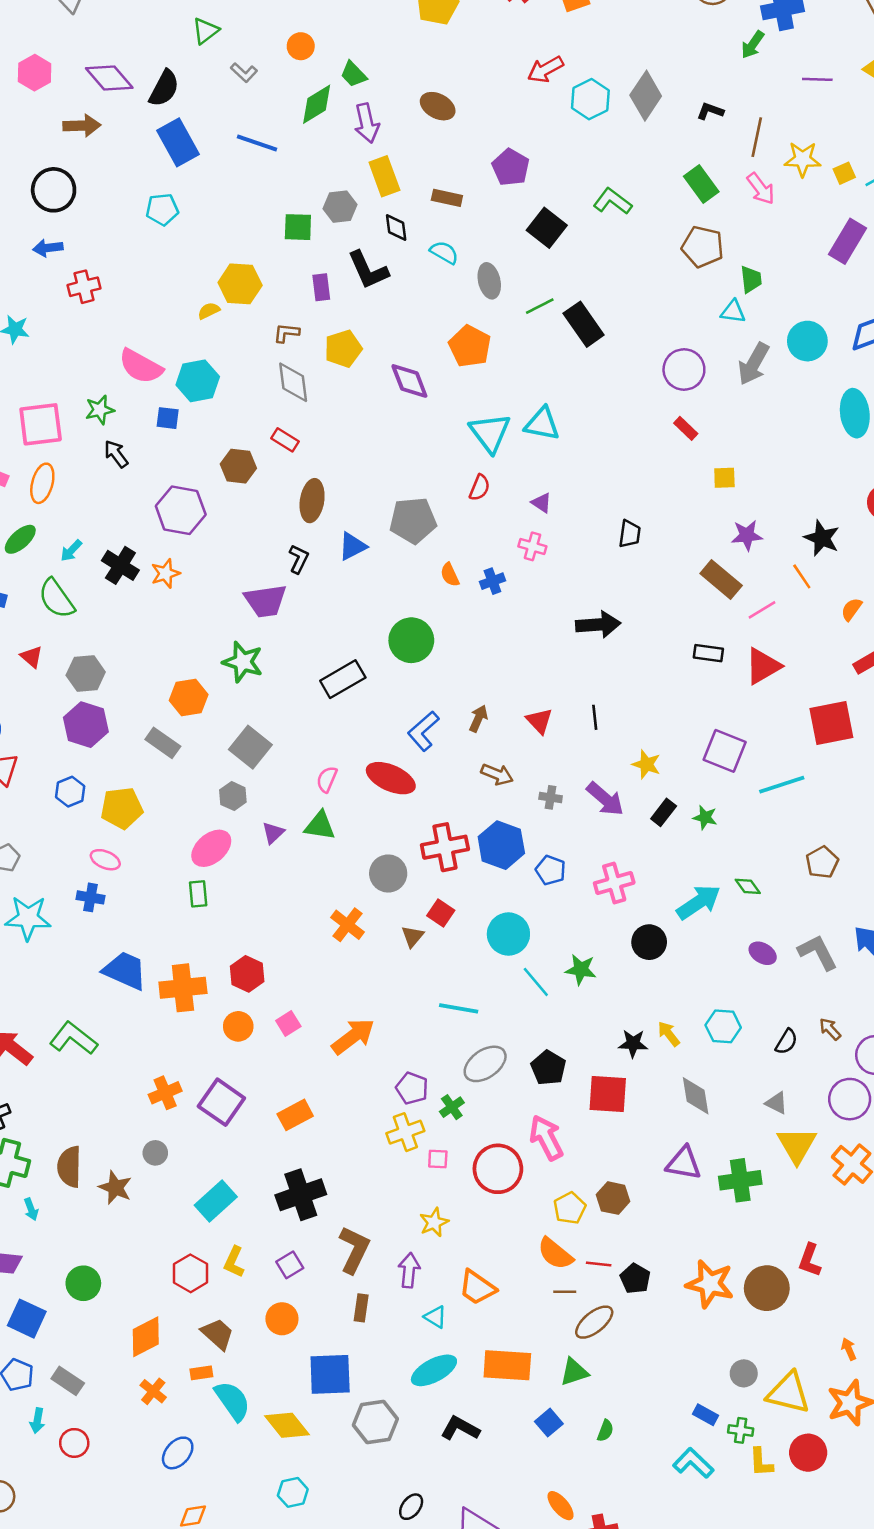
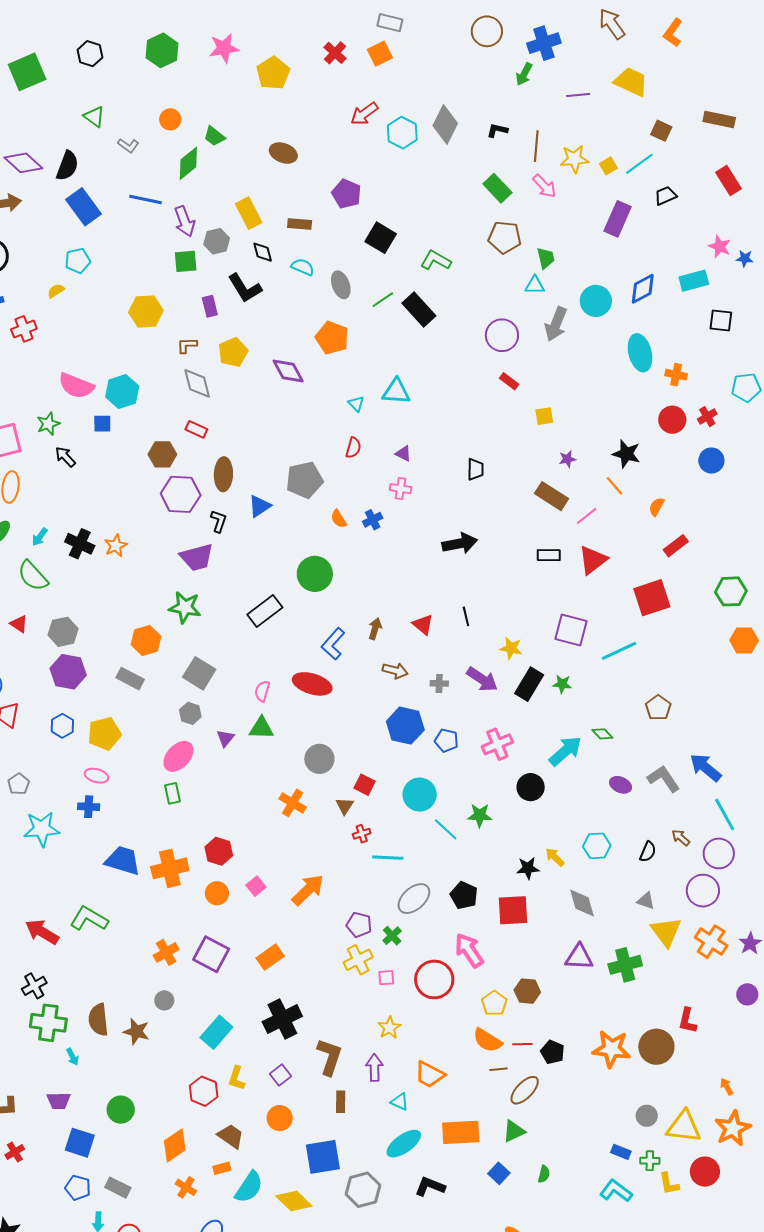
green triangle: (206, 31) -> (94, 117), turned -40
purple arrow: (367, 123) -> (185, 221), moved
green L-shape: (612, 201) -> (436, 260), moved
yellow semicircle: (209, 311) -> (56, 291), moved
cyan triangle: (490, 433) -> (356, 404), size x0.5
purple hexagon: (181, 510) -> (181, 494), moved
purple star: (747, 535) -> (567, 459), size x0.7
black rectangle: (664, 812) -> (529, 684), size x1.5
red cross: (445, 847) -> (362, 834), moved, size x0.5
cyan semicircle: (232, 1401) -> (249, 1187), turned 76

